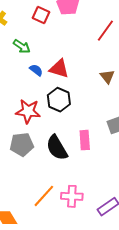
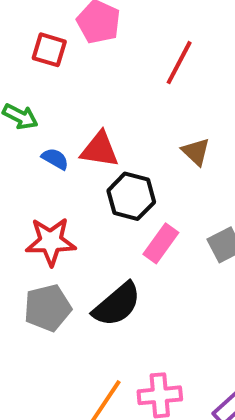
black hexagon: (59, 100) -> (131, 196), moved
pink rectangle: (85, 140) -> (161, 243), moved, turned 48
black semicircle: (57, 148) -> (117, 304), turned -92

